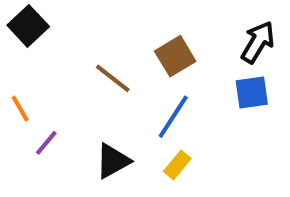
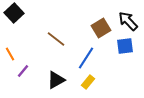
black arrow: (258, 42) -> (128, 21), turned -75
brown square: (175, 56) -> (101, 28), moved

